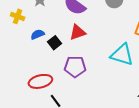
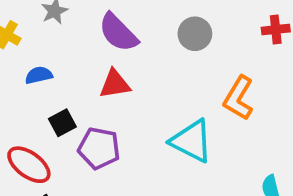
black square: (54, 43) -> (62, 123), moved
red ellipse: (40, 81) -> (29, 165), turned 40

